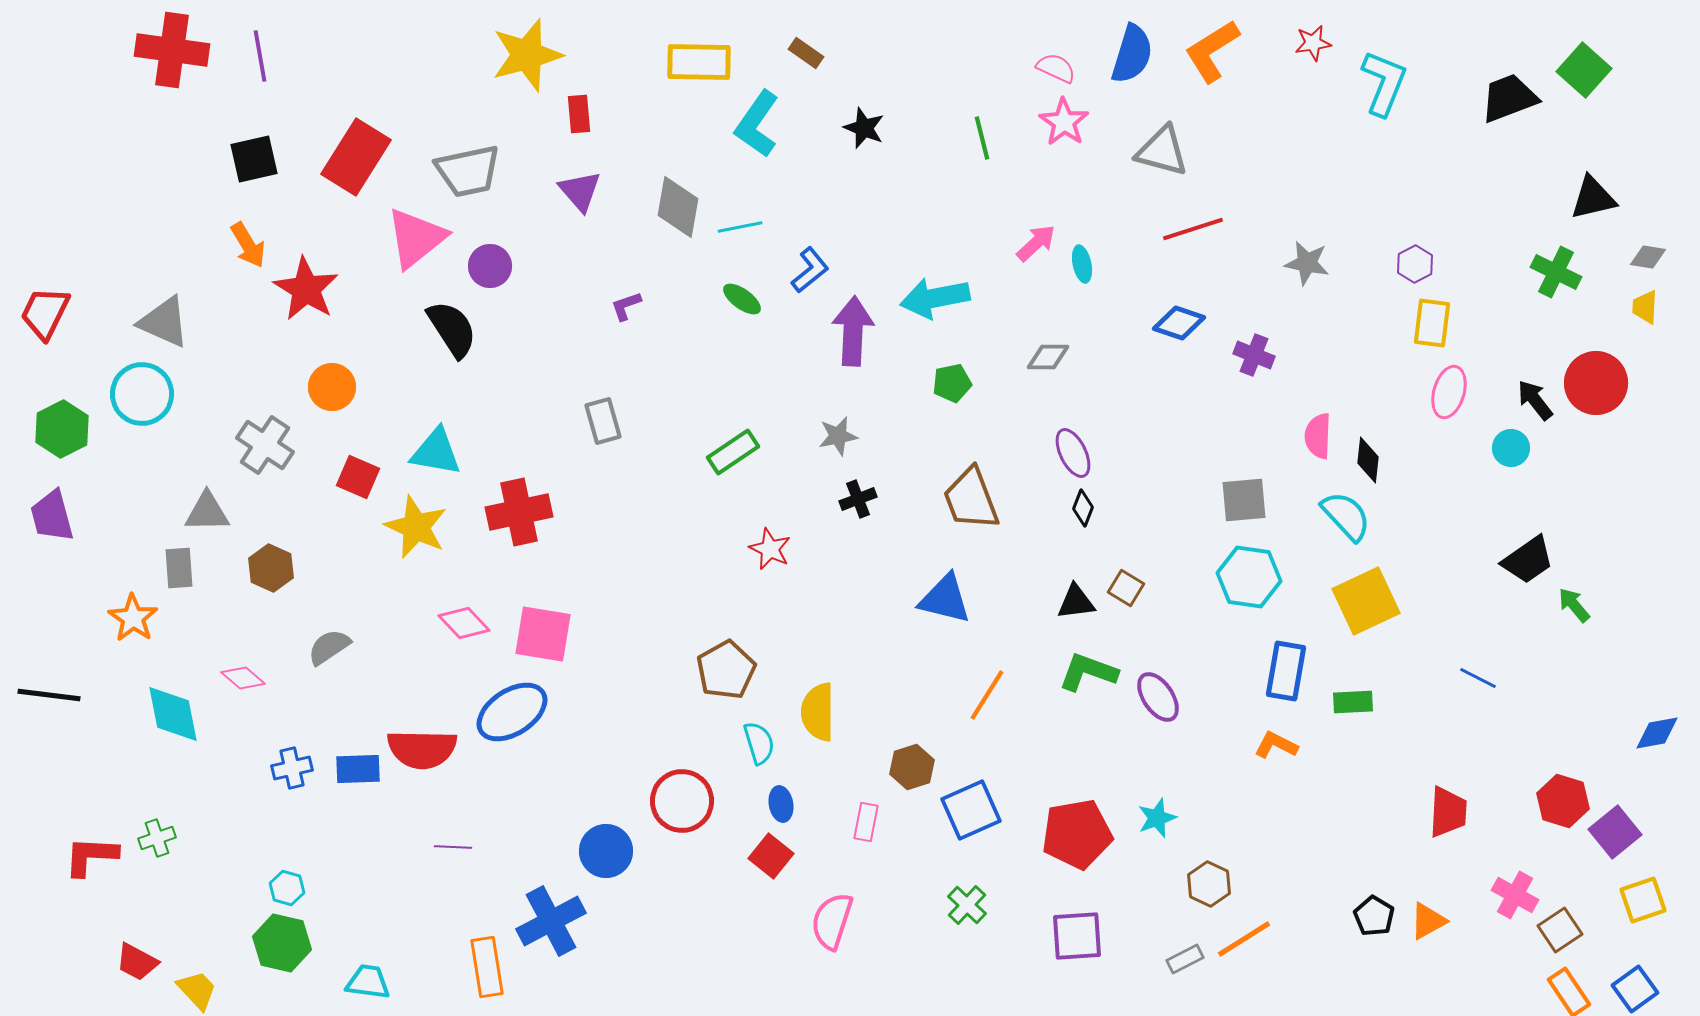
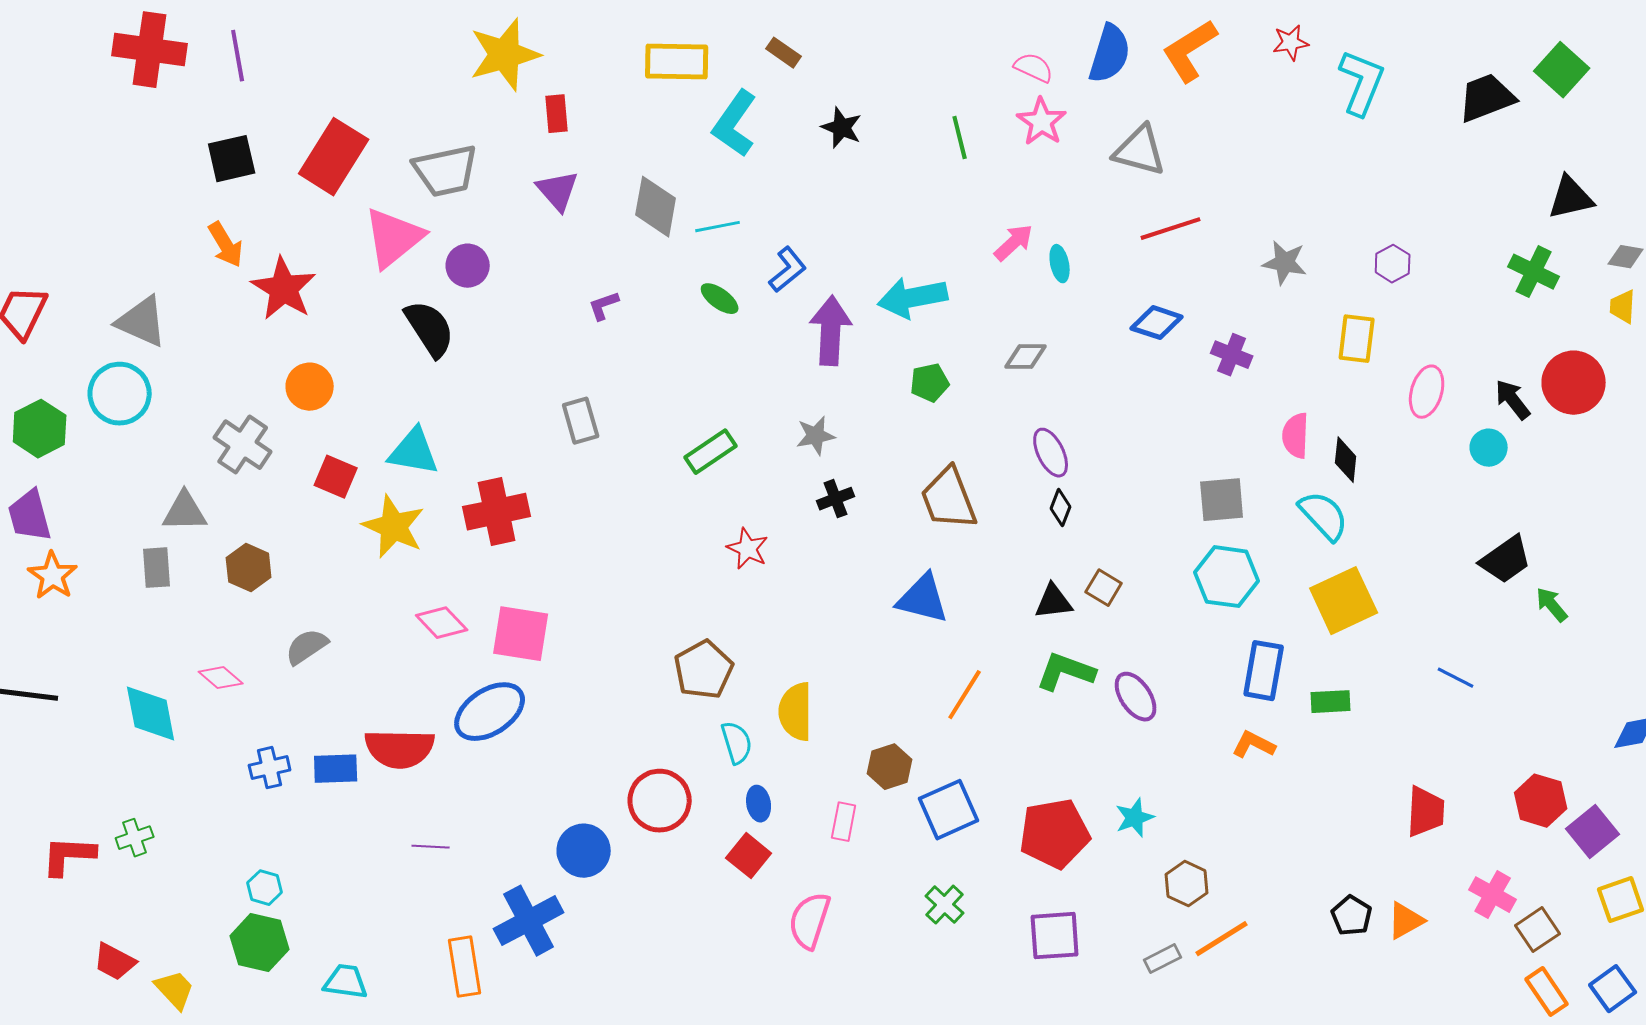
yellow rectangle: (1432, 323) -> (1357, 339), moved
orange star: (133, 618) -> (53, 576), moved

